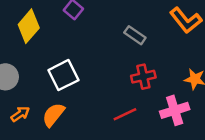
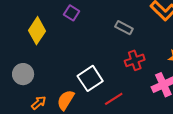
white square: (63, 75) -> (90, 78), moved
red line: (125, 114) -> (114, 99), moved

